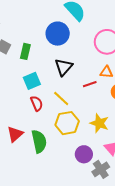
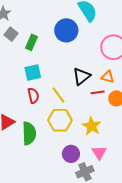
black triangle: (64, 67) -> (82, 76), moved
red line: (90, 84) -> (98, 92), moved

